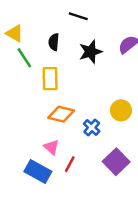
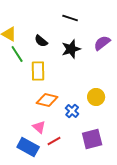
black line: (78, 16) -> (70, 18), moved
black semicircle: (54, 42) -> (41, 41), turned -56
purple square: (116, 162) -> (92, 139), turned 30
red line: (70, 164) -> (54, 141), turned 32

